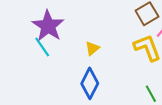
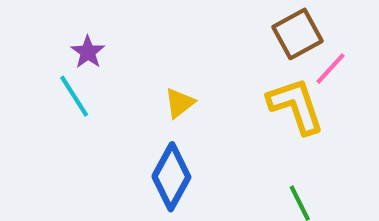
purple star: (48, 26) -> (88, 52), size x0.5

